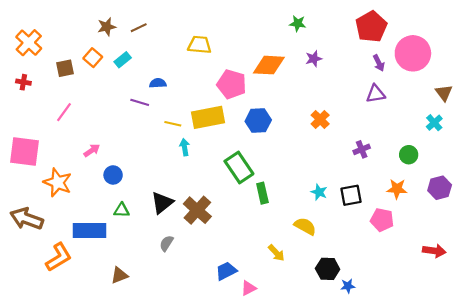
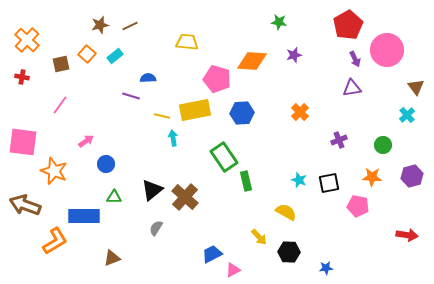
black hexagon: (328, 269) -> (289, 252), moved

